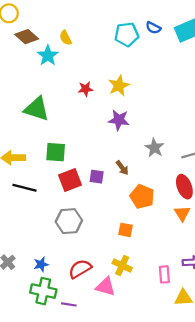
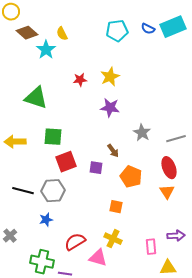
blue semicircle: (153, 28) -> (148, 29), moved
purple square: (97, 177) -> (96, 168), moved
black line: (24, 188) -> (23, 191), moved
gray hexagon: (69, 221) -> (53, 191), moved
blue star: (41, 264) -> (46, 220), moved

